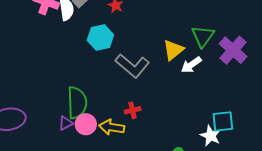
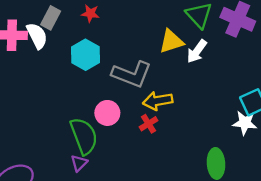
yellow triangle: (173, 50) -> (171, 41), turned 40
pink circle: (86, 124) -> (107, 113), moved
yellow arrow: (112, 127) -> (158, 101), moved

